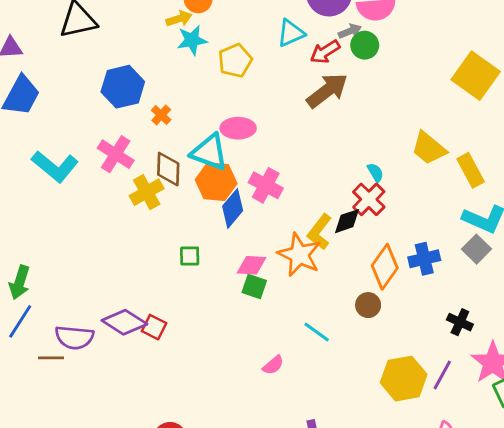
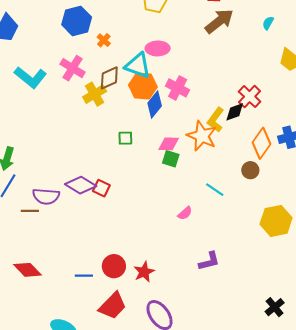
brown diamond: (168, 169) -> (109, 78), turned 65
cyan semicircle: (375, 173) -> (268, 23), moved, turned -120

